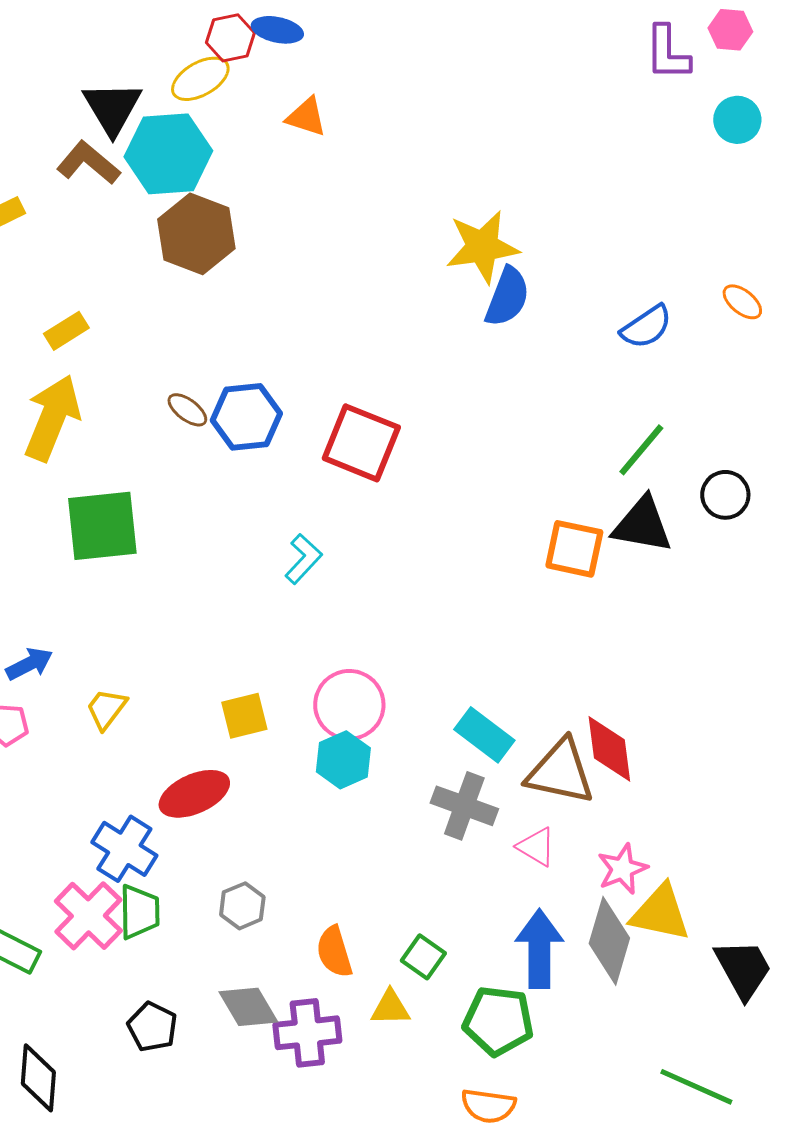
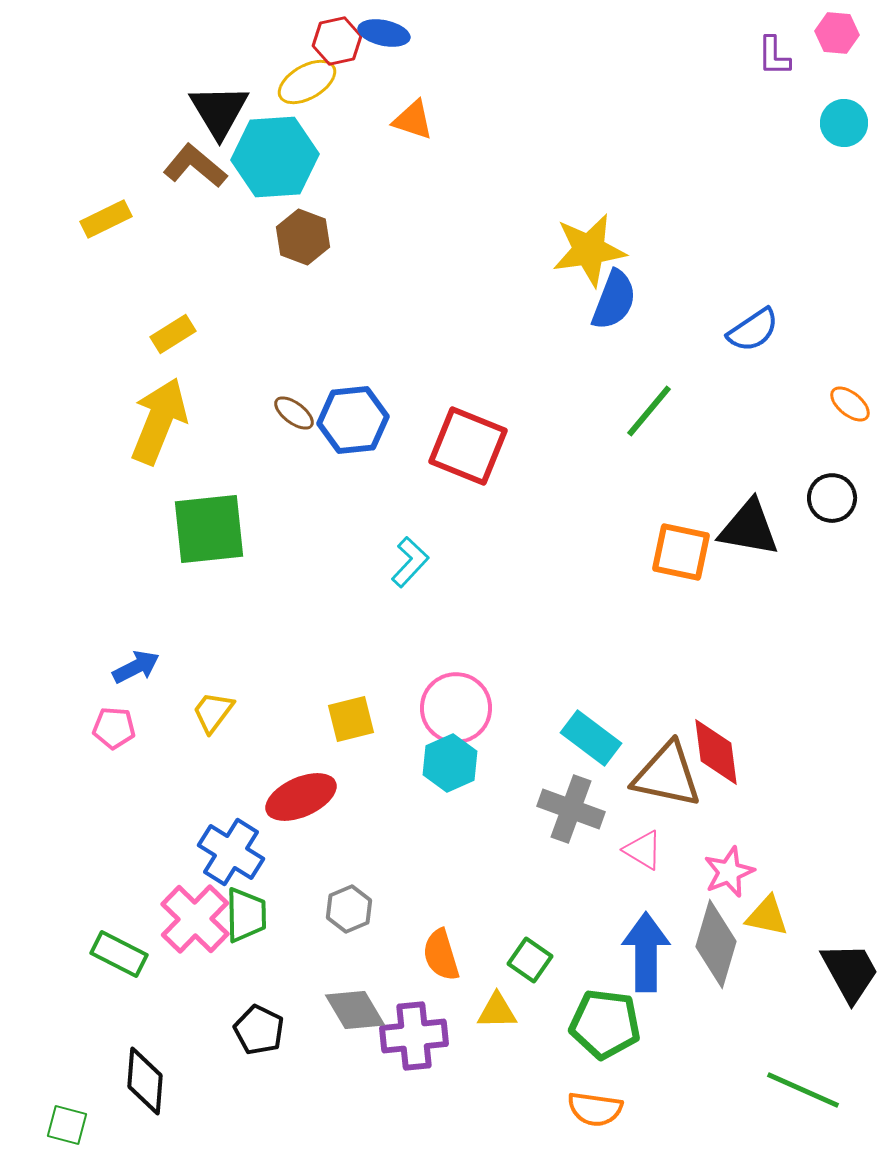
purple L-shape: (667, 53) -> (774, 56), size x0.7
brown hexagon: (196, 234) -> (303, 237), size x0.7
orange ellipse: (742, 302) -> (850, 404), moved
green line: (641, 450) -> (649, 411), moved
yellow triangle: (660, 913) -> (767, 916), size x0.7

